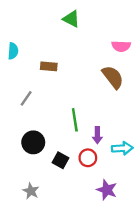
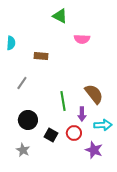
pink semicircle: (121, 46) -> (82, 39), moved
brown semicircle: (113, 77) -> (94, 94), moved
purple star: (107, 190) -> (94, 150), moved
gray star: (31, 191) -> (23, 150), moved

